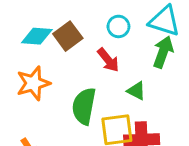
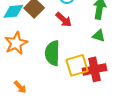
green triangle: (136, 91) -> (99, 36), moved

